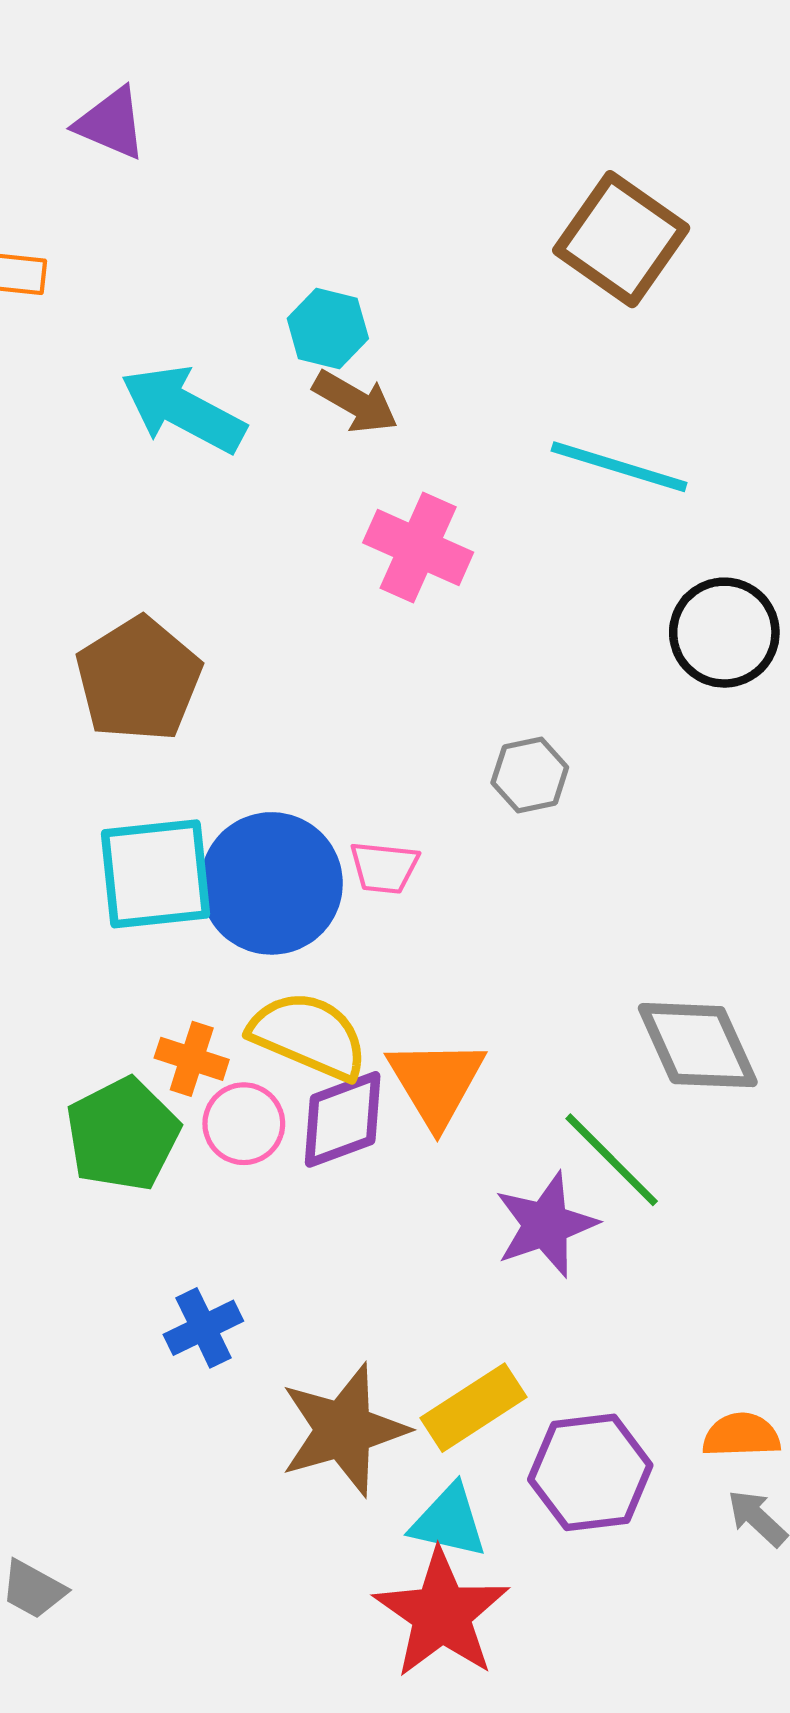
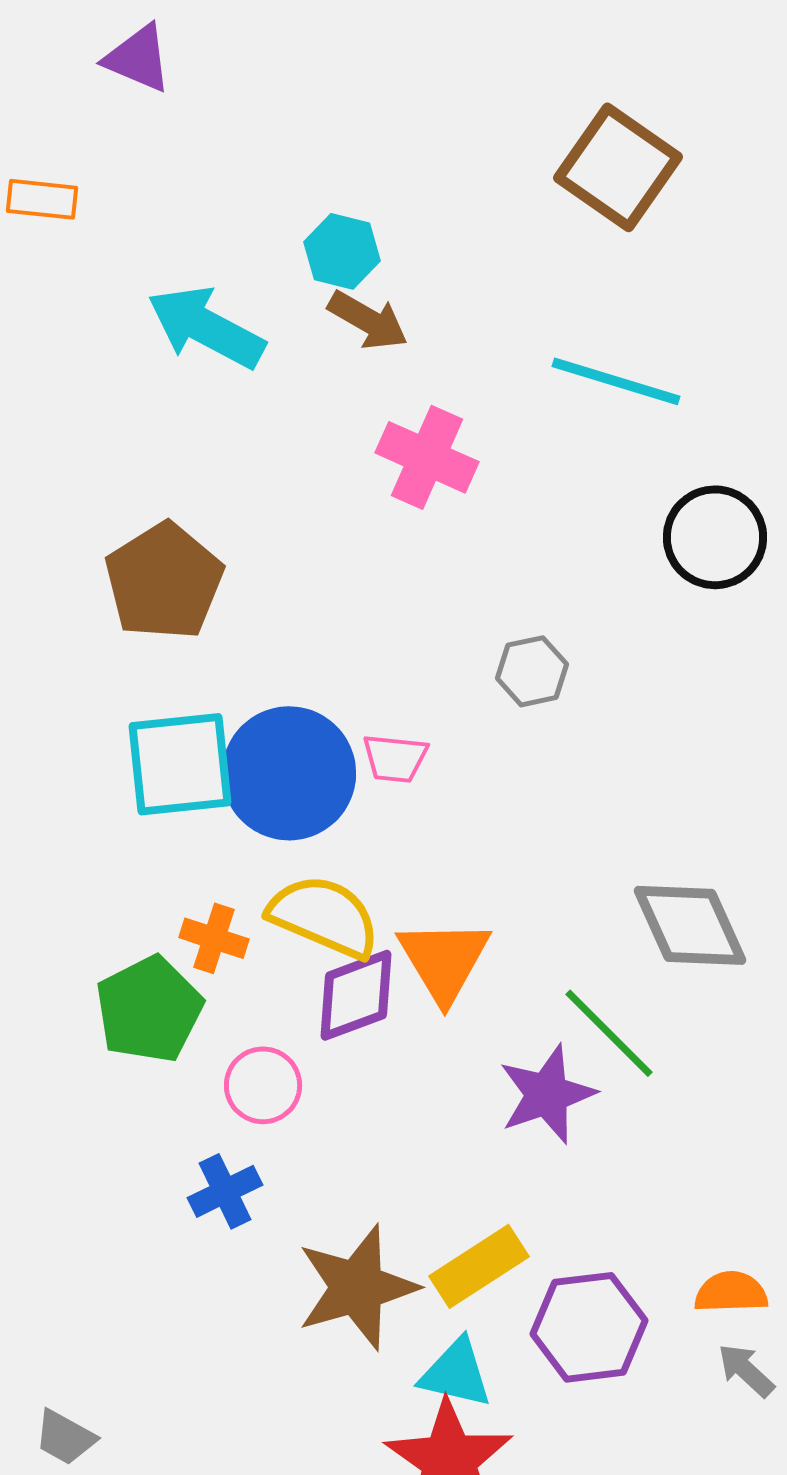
pink circle: (244, 1124) -> (263, 1085), moved

